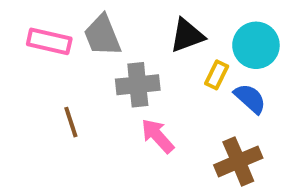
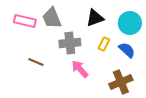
yellow rectangle: (217, 75) -> (104, 44), moved
brown line: (71, 122) -> (36, 62), turned -49

